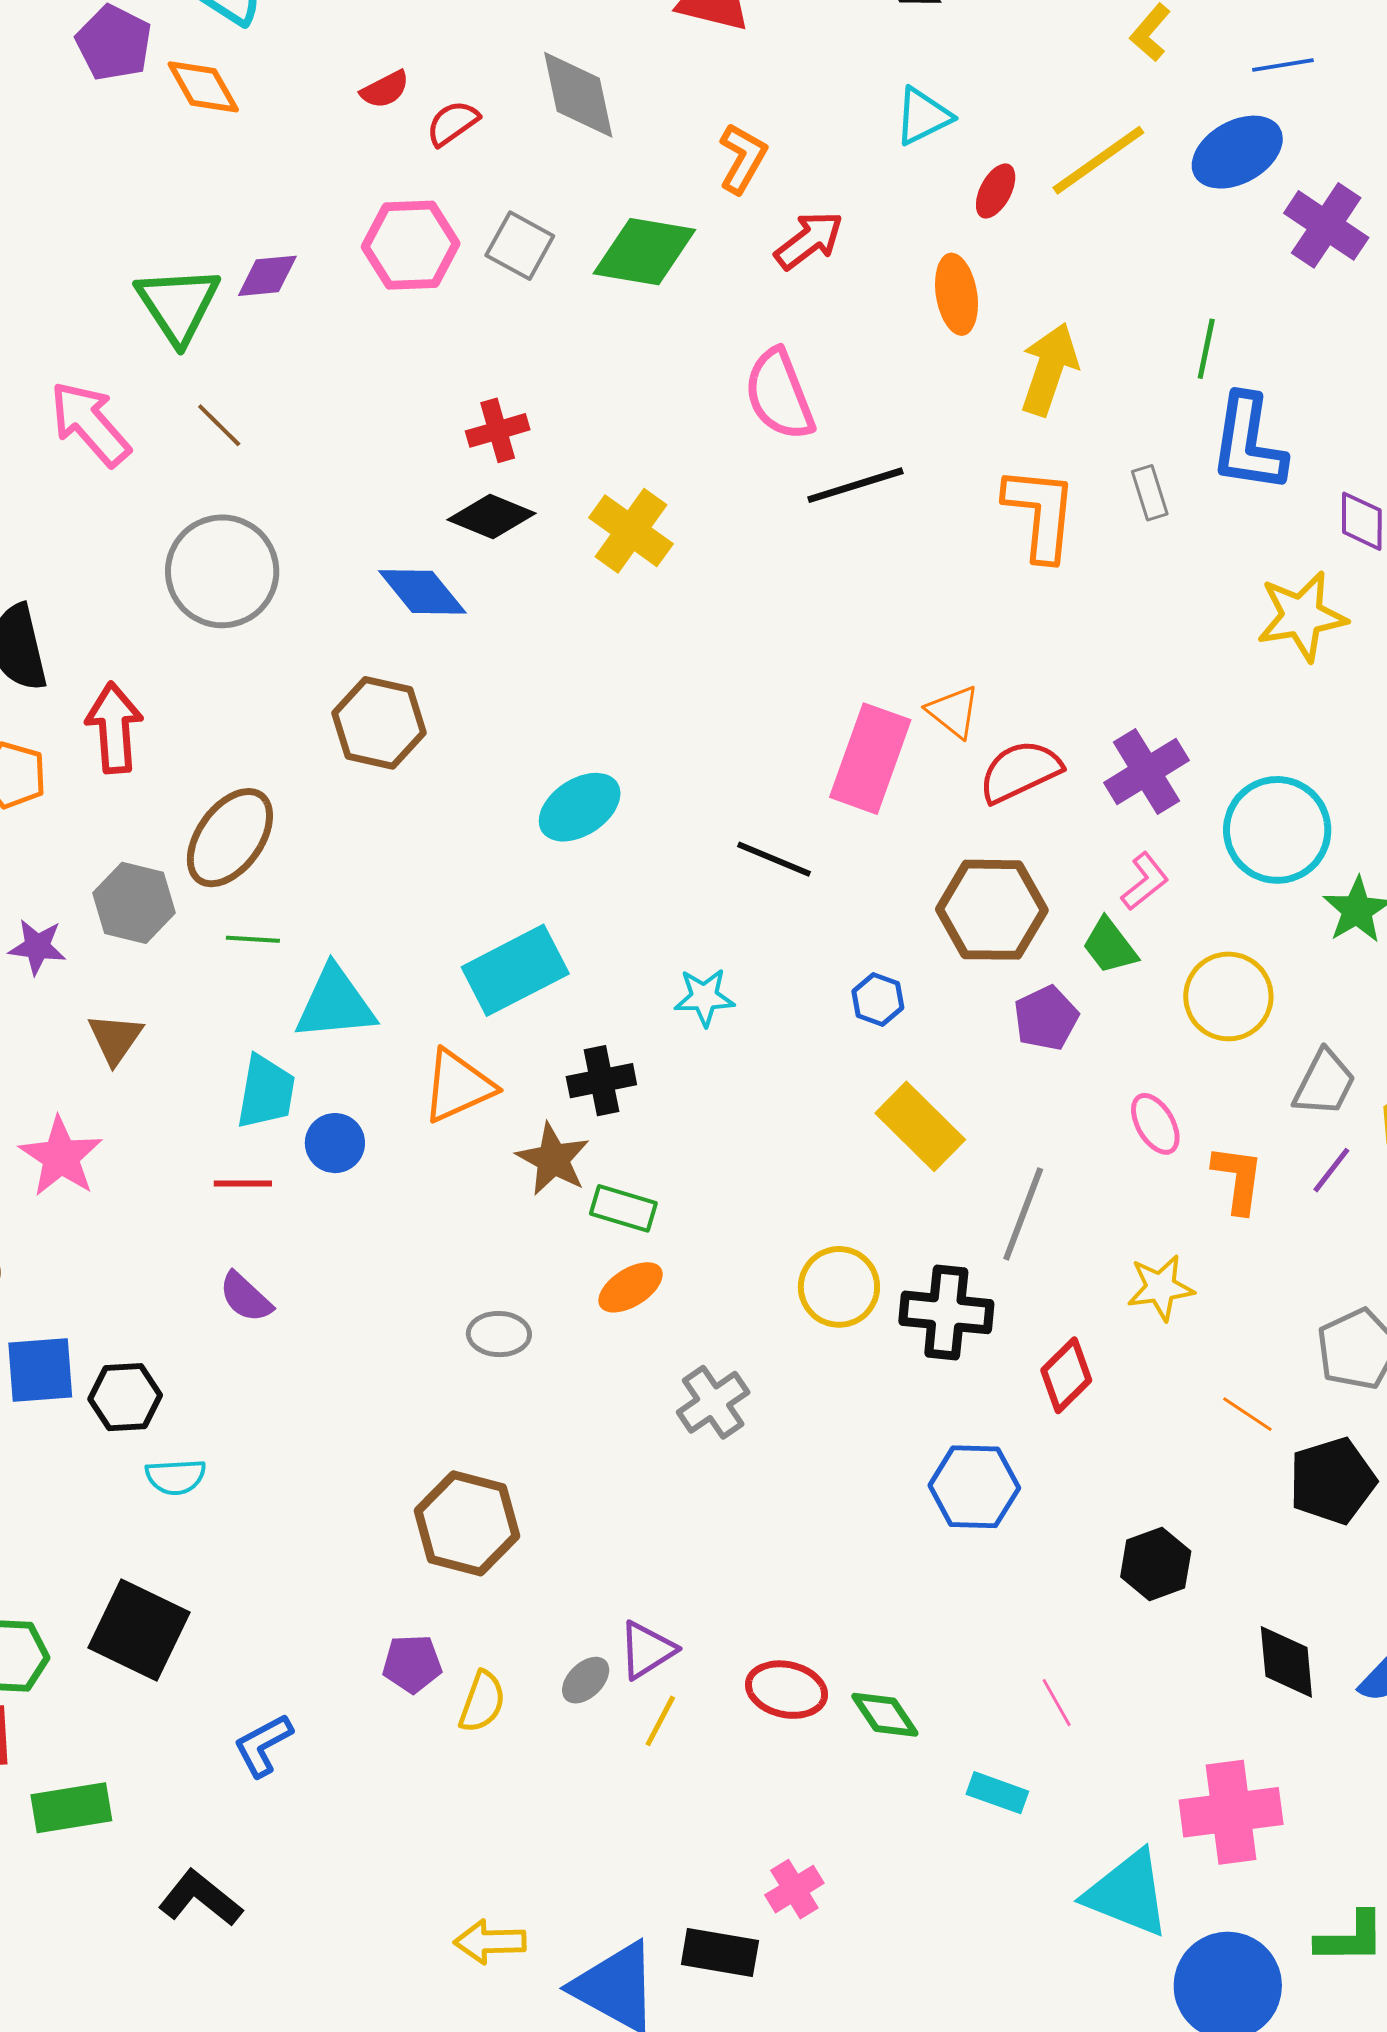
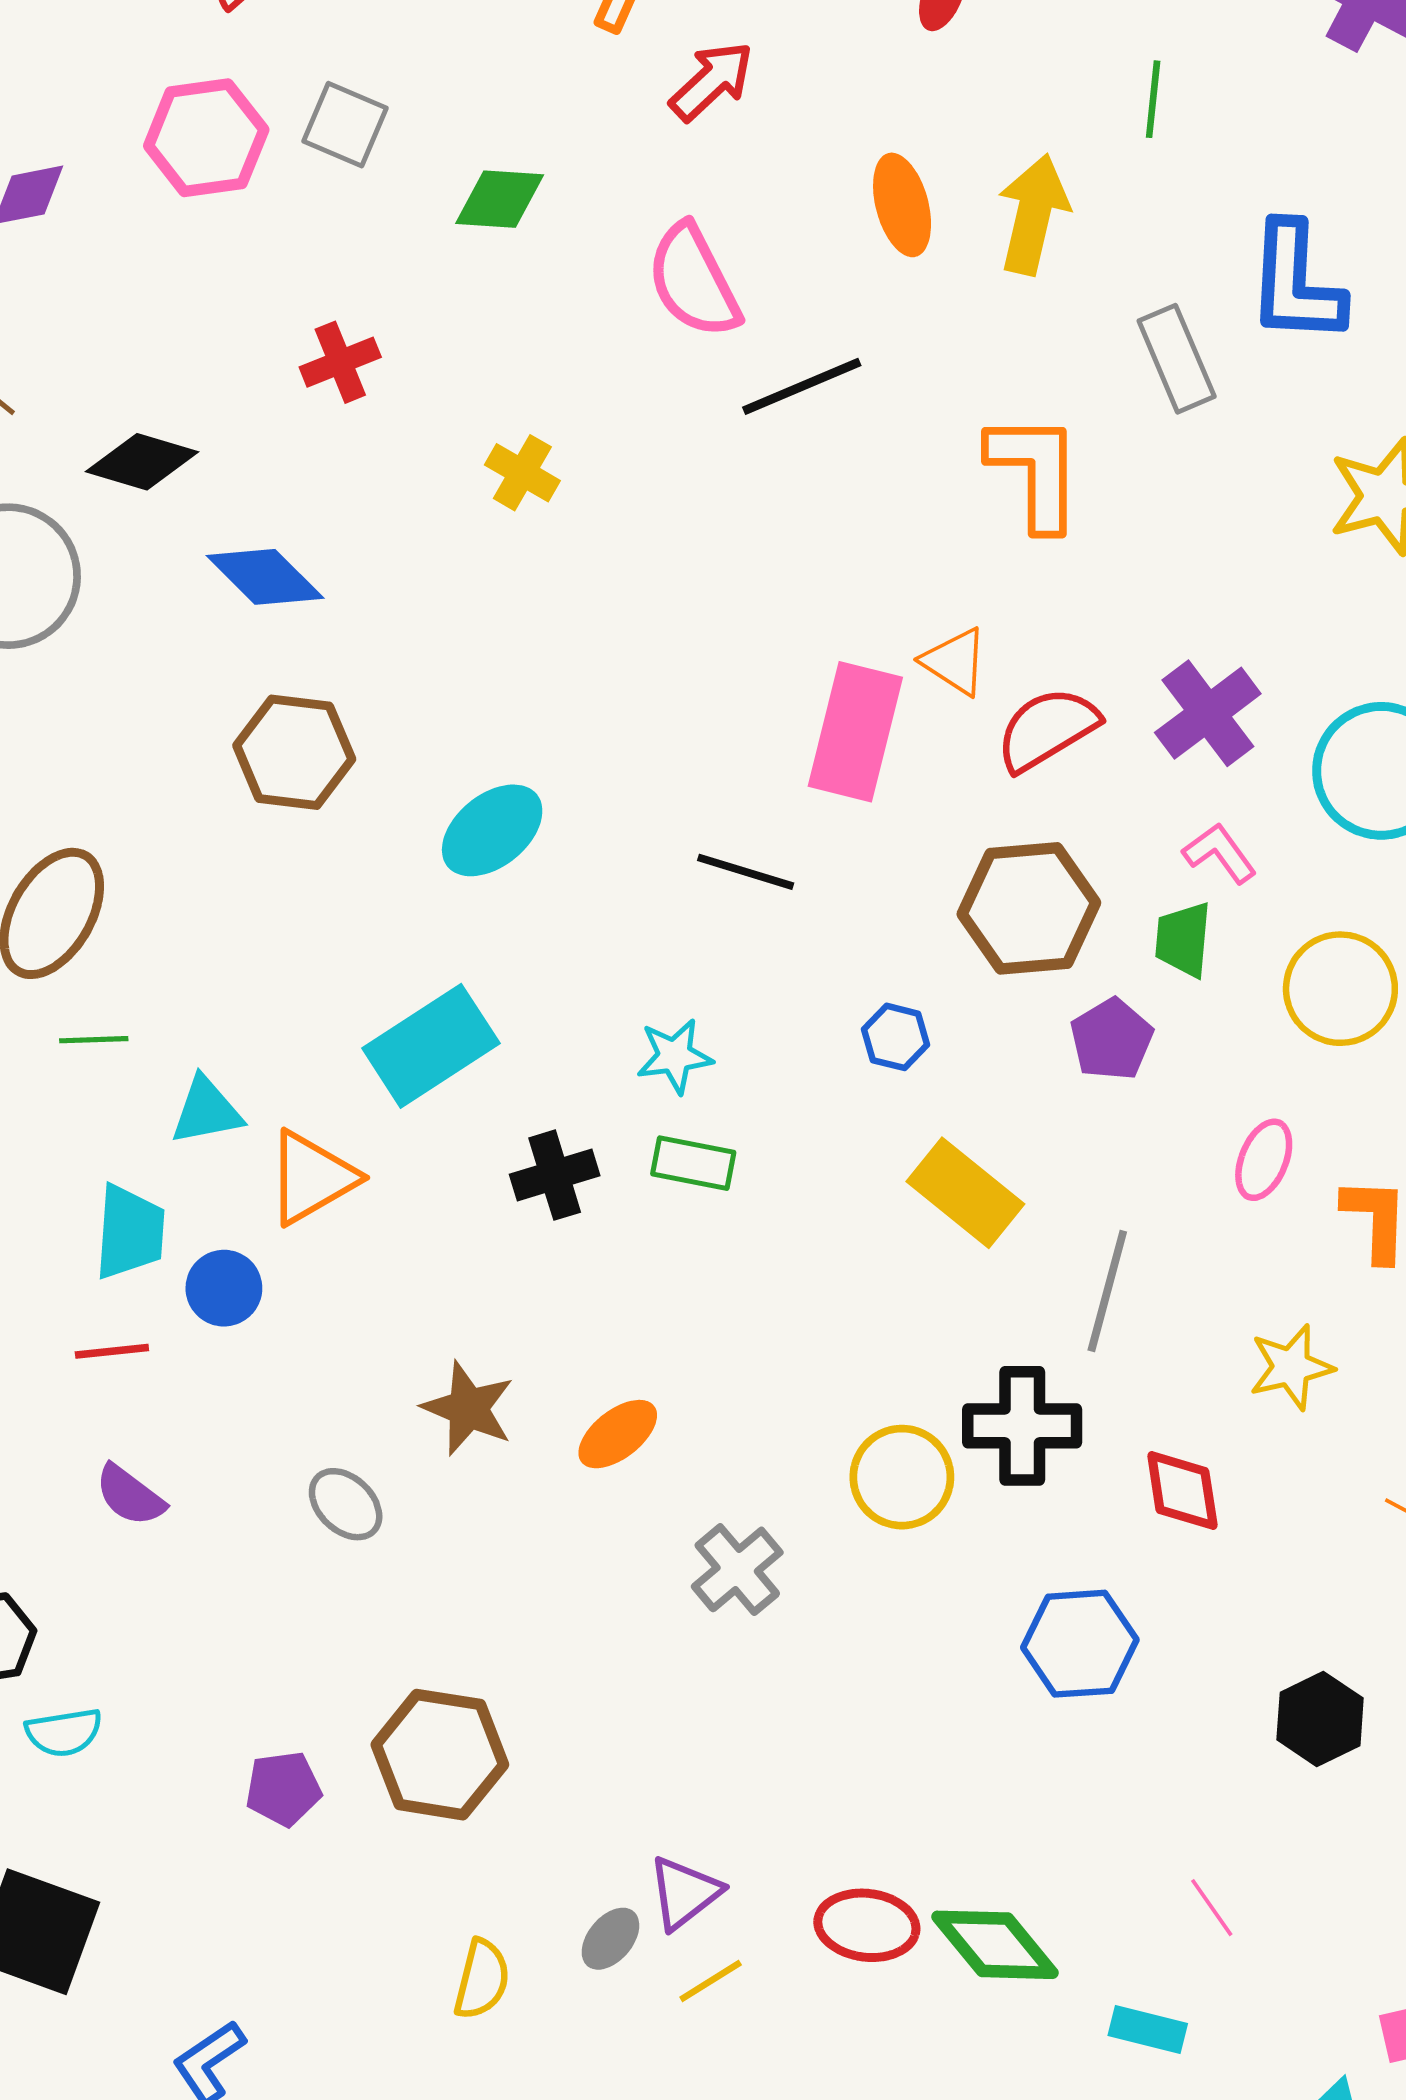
green diamond: (644, 252) -> (500, 199), moved, size x0.7
orange ellipse: (956, 294) -> (902, 205), moved
green line: (1206, 349) -> (1153, 99), moved
gray rectangle: (1150, 493) -> (1177, 359), size x1.5
orange L-shape: (1040, 513) -> (1035, 471), moved
black diamond: (492, 516) -> (142, 462), moved
yellow cross: (631, 531) -> (522, 473), size x0.7
brown hexagon: (379, 723) -> (294, 752), moved
pink L-shape: (1145, 882) -> (1220, 853), turned -82
green trapezoid: (1110, 946) -> (1183, 939), turned 48
cyan triangle: (335, 1003) -> (206, 1111), size x0.7
orange triangle: (458, 1086) -> (312, 1178), moved
pink ellipse: (1155, 1124) -> (1264, 1160), turned 58
brown star: (553, 1159) -> (468, 1408), moved
green rectangle: (623, 1208) -> (693, 1163), moved
yellow circle: (839, 1287) -> (902, 1477), moved
gray ellipse: (499, 1334) -> (346, 1504), moved, turned 48
red diamond: (1066, 1375) -> (1182, 1491), turned -48
purple pentagon: (412, 1664) -> (283, 1789), moved
green diamond: (885, 1715) -> (995, 1945), size x1.4
yellow line: (660, 1721) -> (711, 1981), turned 36

